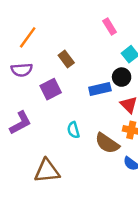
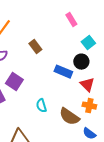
purple square: (51, 89) -> (14, 82), moved, turned -30
blue rectangle: (100, 89) -> (63, 72), turned 36

